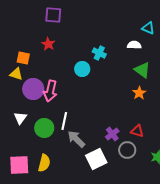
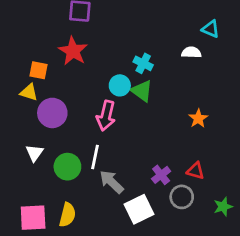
red star: (48, 44) -> (73, 51), size x1.5
green triangle: (142, 70) -> (142, 91), moved
pink arrow: (50, 91) -> (106, 116), moved

